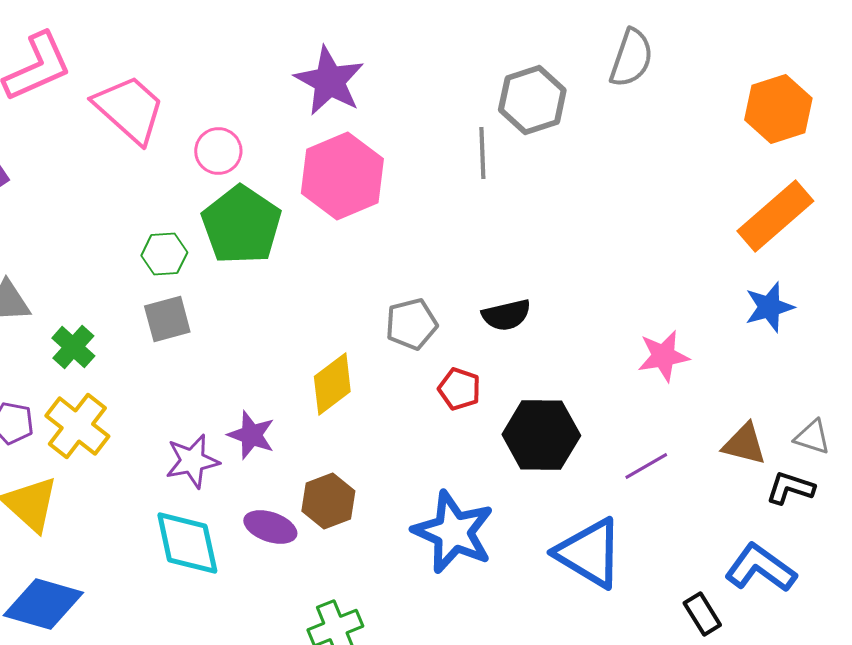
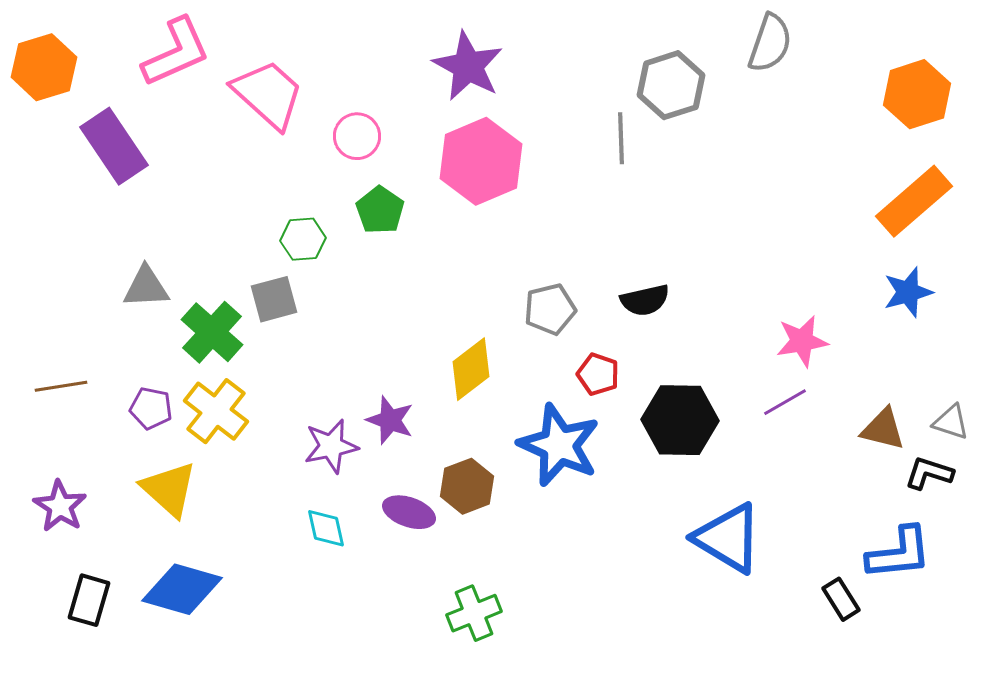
green pentagon: (241, 225) -> (380, 210), size x0.6
gray square: (167, 319) -> (274, 299), moved
green cross: (73, 347) -> (212, 332), size x1.4
purple line: (646, 466) -> (785, 402), moved
blue star: (453, 532) -> (559, 445), moved
cyan diamond: (187, 543) -> (326, 528), size x0.6
blue L-shape: (760, 568) -> (899, 553), turned 138

